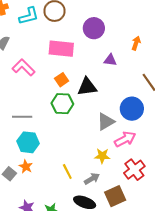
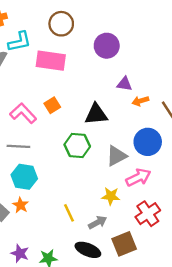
cyan L-shape: (29, 16) -> (19, 42), moved
orange arrow: (136, 43) -> (140, 101), moved, turned -128
pink rectangle: (61, 49) -> (51, 61), moved
pink L-shape: (24, 67) -> (23, 113), moved
orange square: (62, 80) -> (52, 105), moved
green hexagon: (62, 104) -> (77, 146), moved

